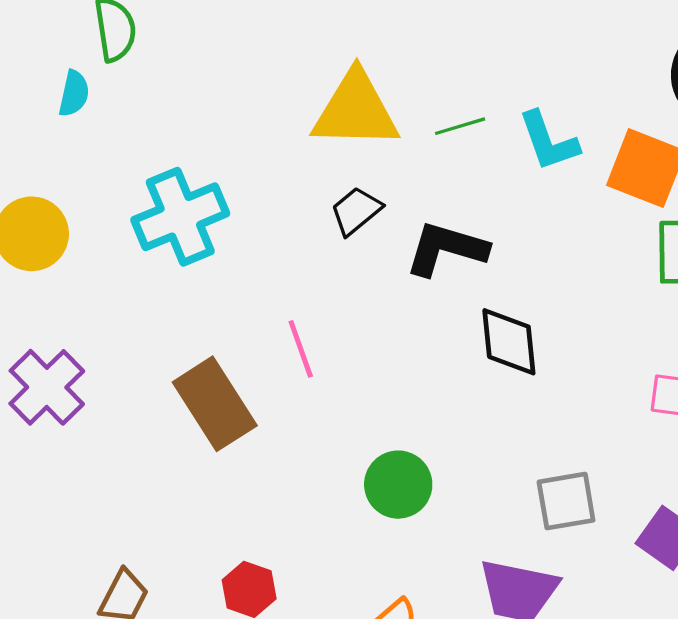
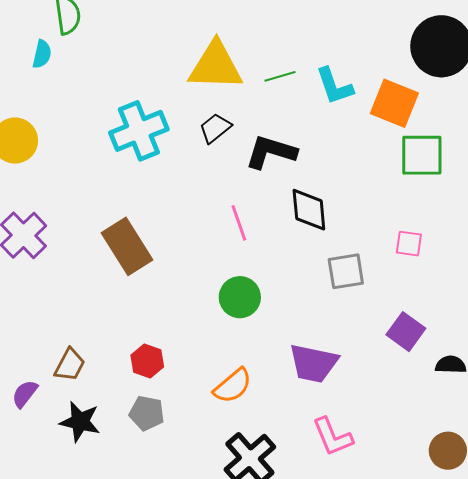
cyan cross: (180, 217) -> (139, 131), moved
pink line: (301, 349) -> (239, 223), moved
gray square: (566, 501) -> (346, 271), moved

